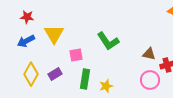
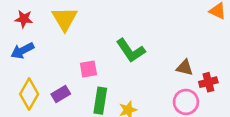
yellow triangle: (54, 34) -> (65, 19), moved

